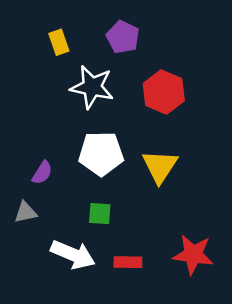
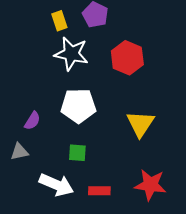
yellow rectangle: (59, 42) -> (59, 21), moved
yellow triangle: (160, 166) -> (140, 124), moved

